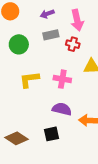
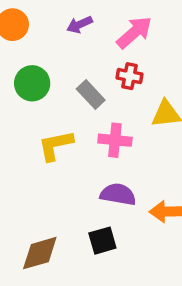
pink arrow: (77, 20) -> (134, 32), turned -115
gray rectangle: (51, 35) -> (91, 95), moved, turned 63
brown diamond: (16, 138) -> (40, 253), turned -45

